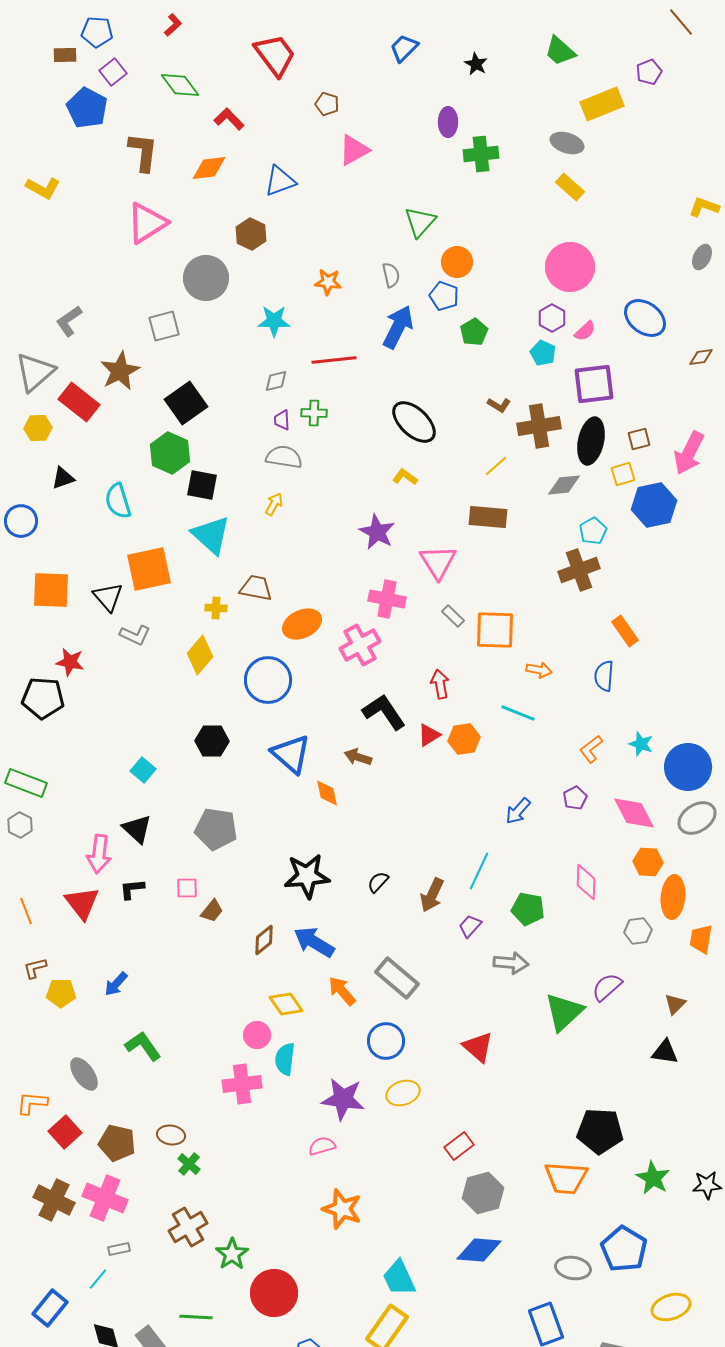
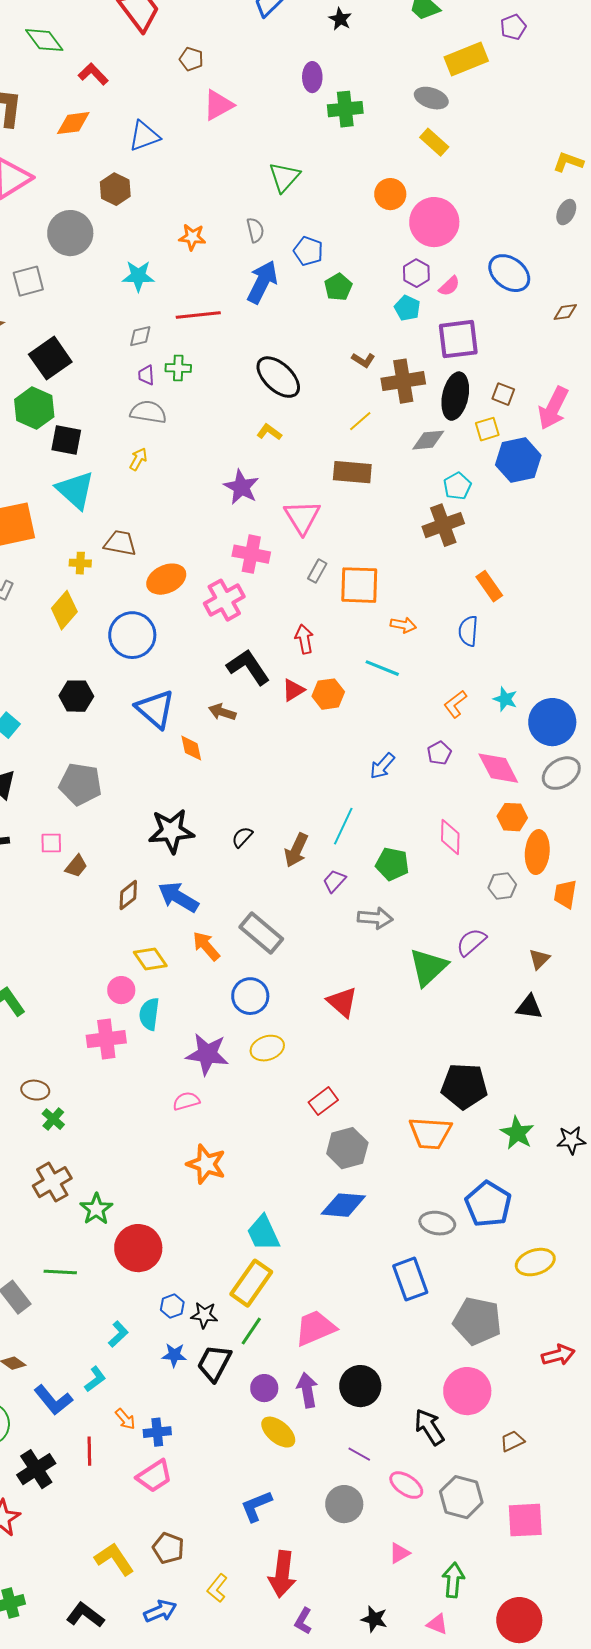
orange circle: (457, 262) -> (390, 194), moved
brown square: (639, 439) -> (503, 394), turned 35
gray rectangle: (453, 616) -> (317, 571), turned 75

